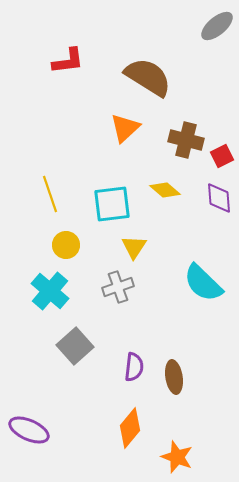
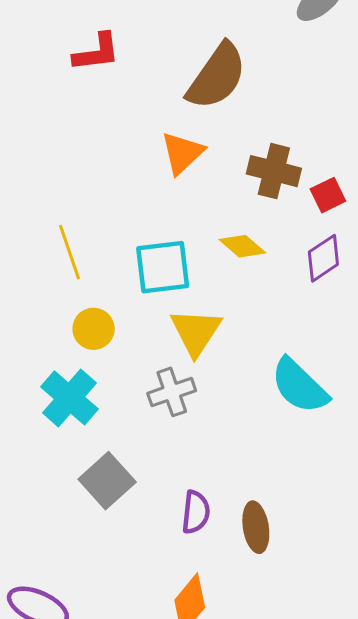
brown semicircle: (148, 77) -> (217, 76), turned 93
purple diamond: (219, 198) -> (323, 258), turned 60
yellow triangle: (134, 247) -> (196, 332), size x1.4

